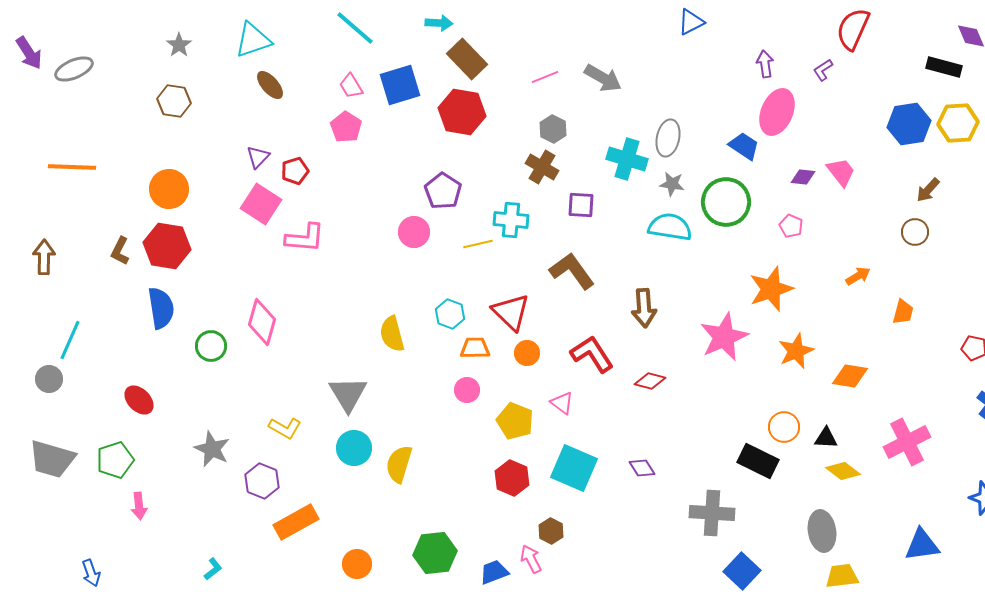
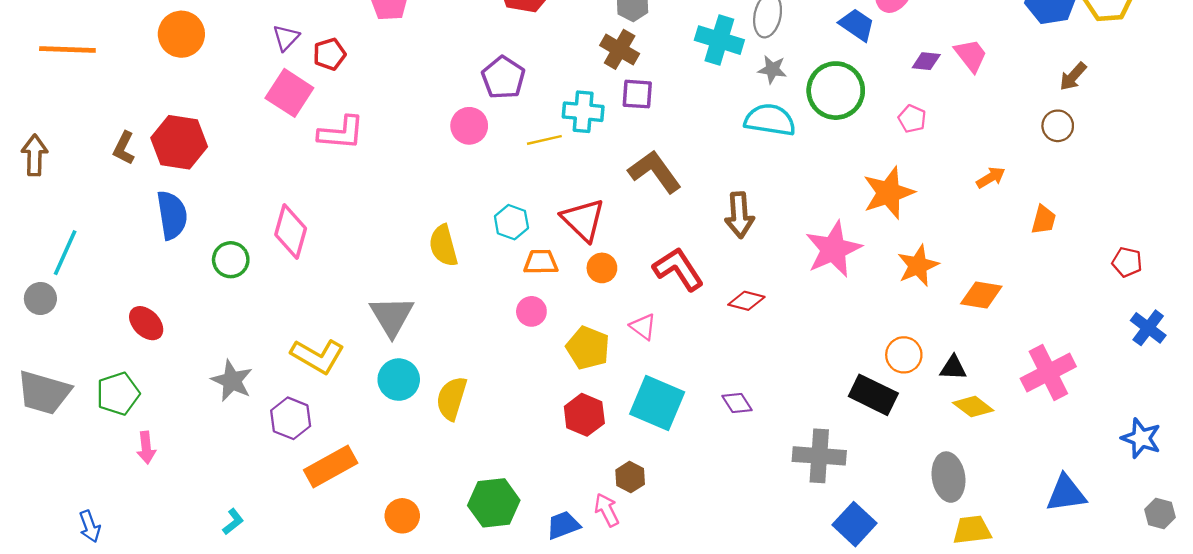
orange circle: (169, 189) -> (181, 34), moved
purple square: (581, 205) -> (637, 94), moved
yellow L-shape: (285, 428) -> (318, 356), size x1.4

